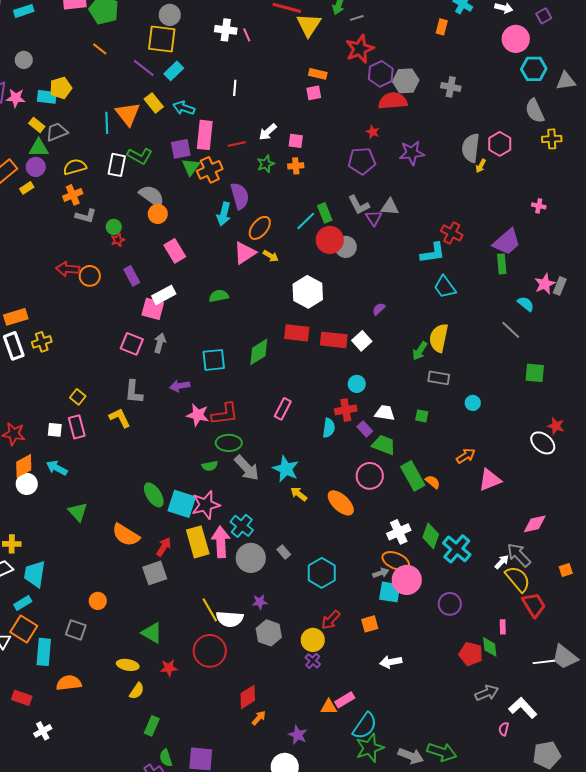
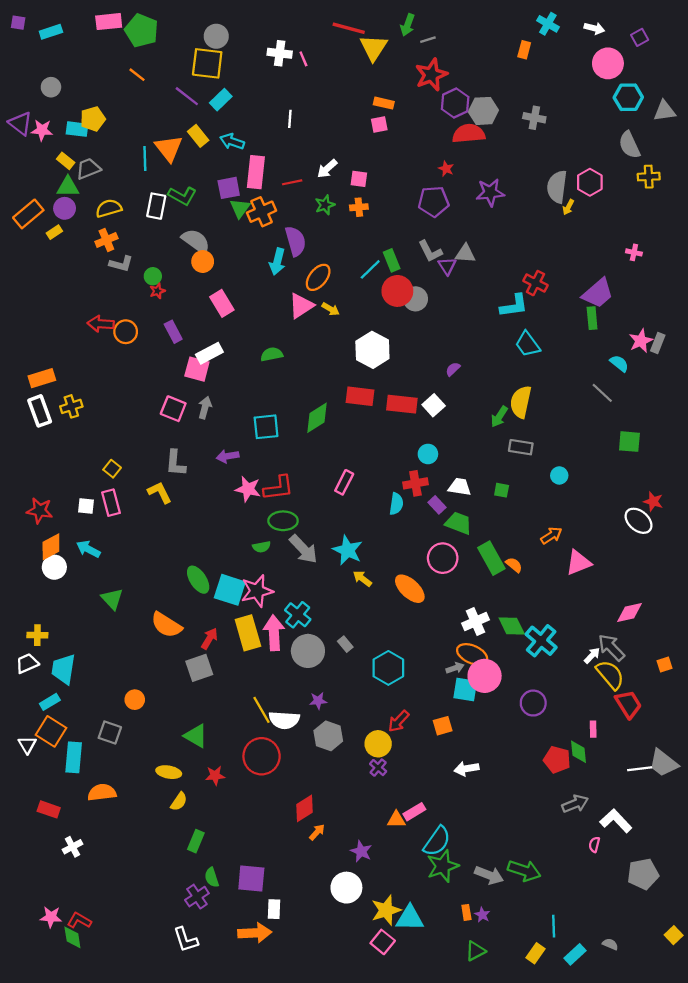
green diamond: (431, 536) -> (512, 626), turned -45

